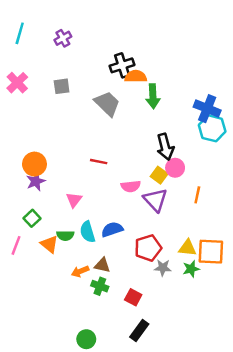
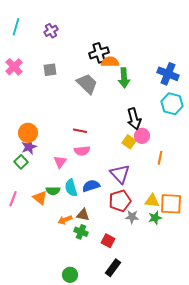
blue cross: (207, 109) -> (168, 74), moved
pink semicircle: (131, 186) -> (82, 151), moved
purple triangle: (155, 200) -> (120, 174), moved
green square: (32, 218) -> (21, 162), moved

